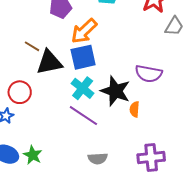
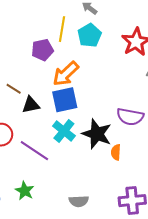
black triangle: (49, 62) -> (31, 105), size x0.7
purple line: (83, 116) -> (34, 151), moved
green star: (33, 155) -> (25, 191), moved

